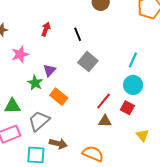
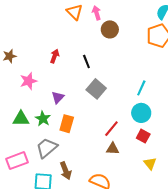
green star: (35, 83) -> (43, 119), moved
orange rectangle: (59, 97) -> (67, 124), turned 66
green triangle: (12, 106) -> (21, 119), moved
red square: (127, 108) -> (143, 136), moved
brown arrow: (58, 144) -> (66, 171), turned 54

